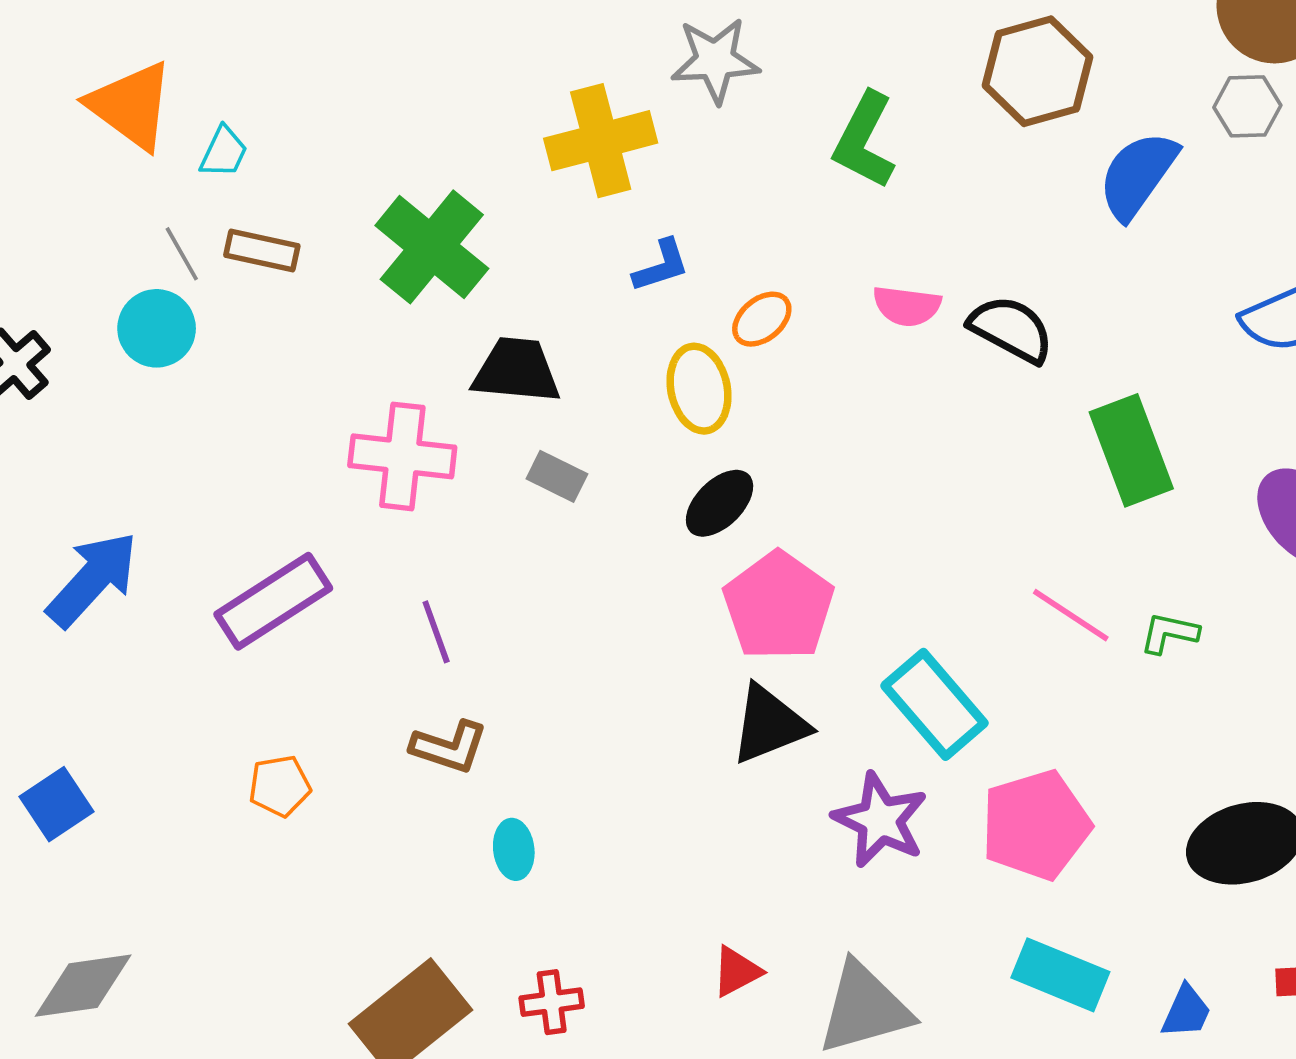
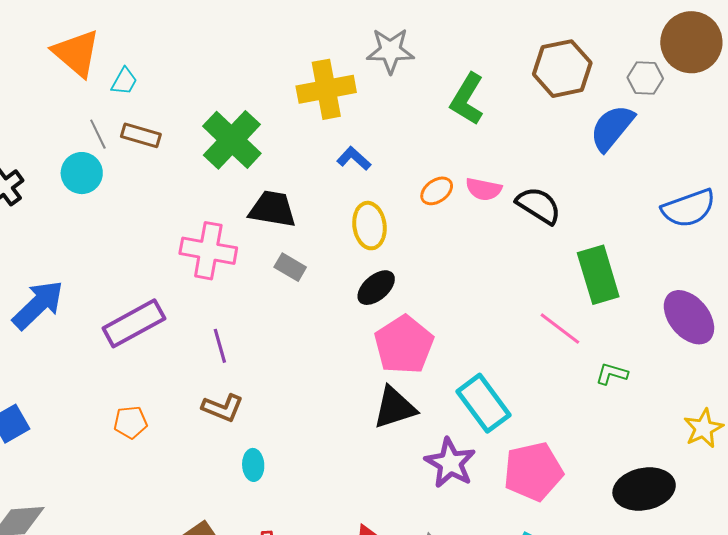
gray hexagon: (1247, 106) -> (645, 78), moved
blue L-shape: (661, 266) -> (354, 158), turned -124
orange ellipse: (762, 319) -> (437, 191), moved
pink line: (1071, 615) -> (560, 329), moved

